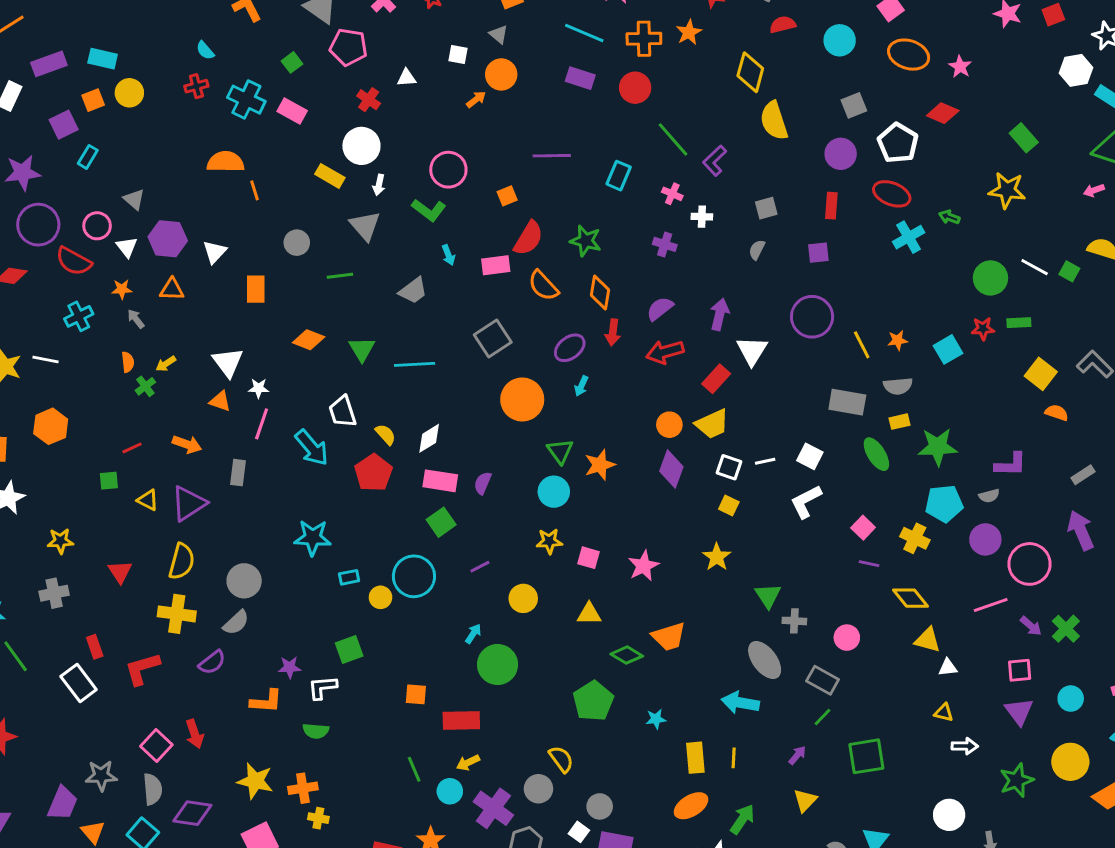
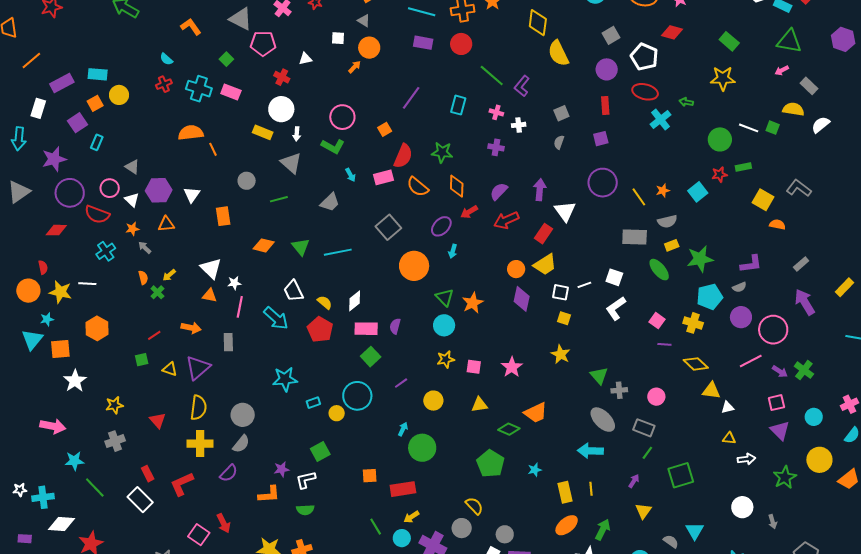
purple line: (552, 156) -> (411, 98), turned -45
red arrow: (613, 332) -> (469, 212), turned 60

